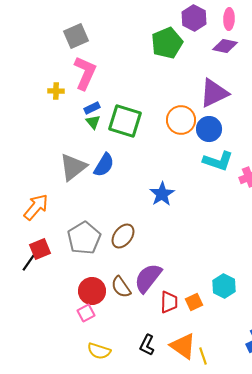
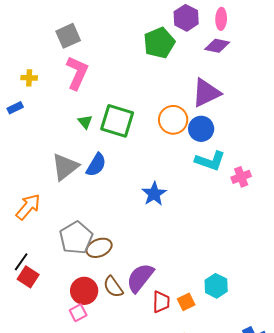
yellow cross: (56, 91) -> (29, 78), moved
blue rectangle: (92, 108) -> (15, 108), moved
brown ellipse: (123, 236) -> (99, 248), moved, turned 30
red square: (40, 249) -> (28, 277), moved, turned -35

